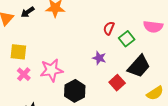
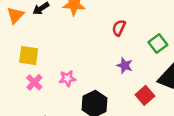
red semicircle: (109, 28) -> (119, 28), moved
pink star: (51, 70) -> (67, 78), size x0.6

